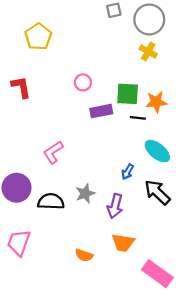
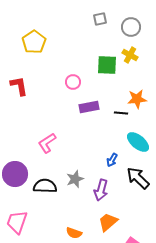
gray circle: (149, 19) -> (131, 27), size x0.7
green square: (128, 94) -> (107, 65), moved
orange trapezoid: (123, 243) -> (108, 222), turned 130

